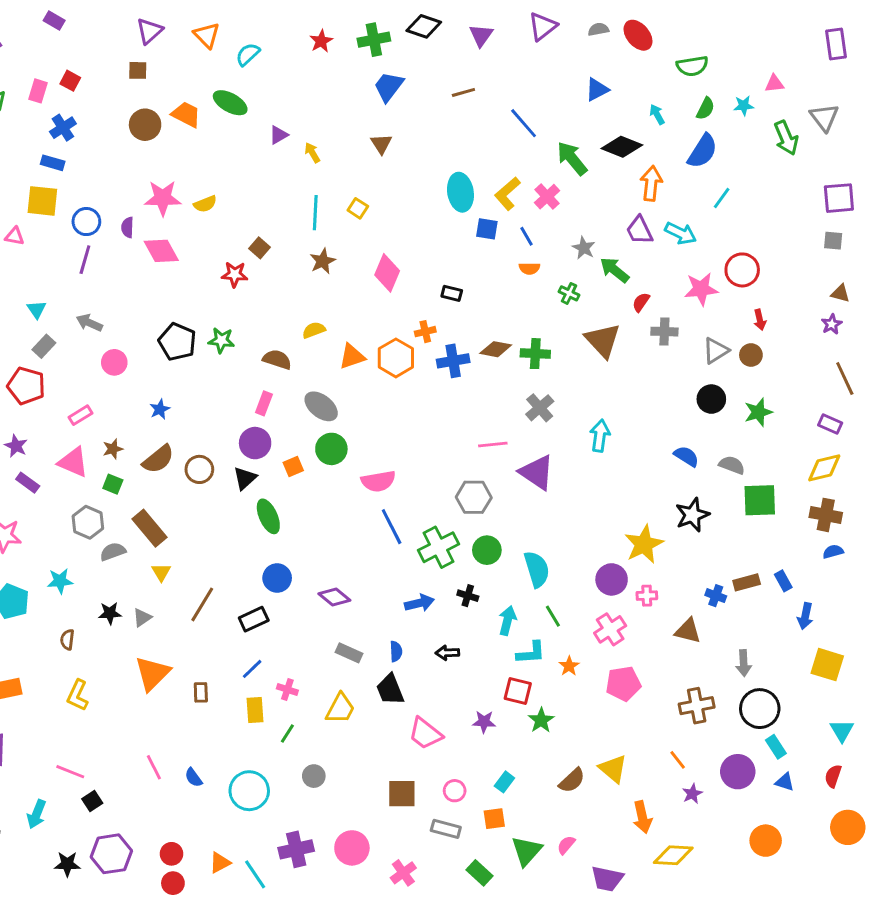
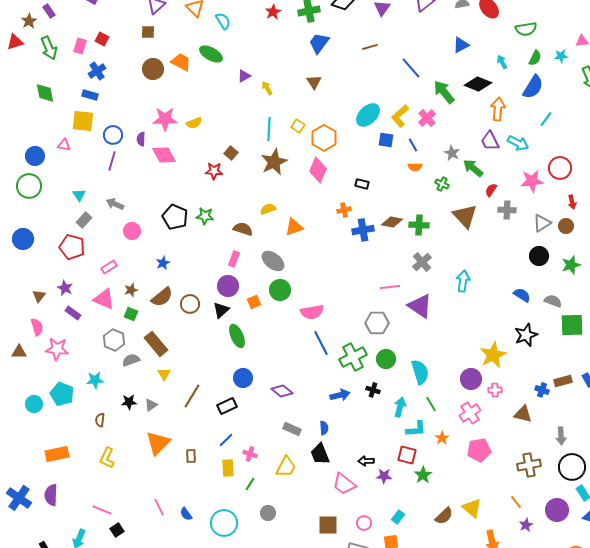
cyan semicircle: (248, 54) -> (223, 21), turned 102
cyan ellipse: (460, 192) -> (368, 115), turned 55
brown star: (323, 261) -> (274, 162), size x1.5
orange hexagon: (396, 358) -> (324, 138), moved
black arrow: (447, 653) -> (366, 461), moved

